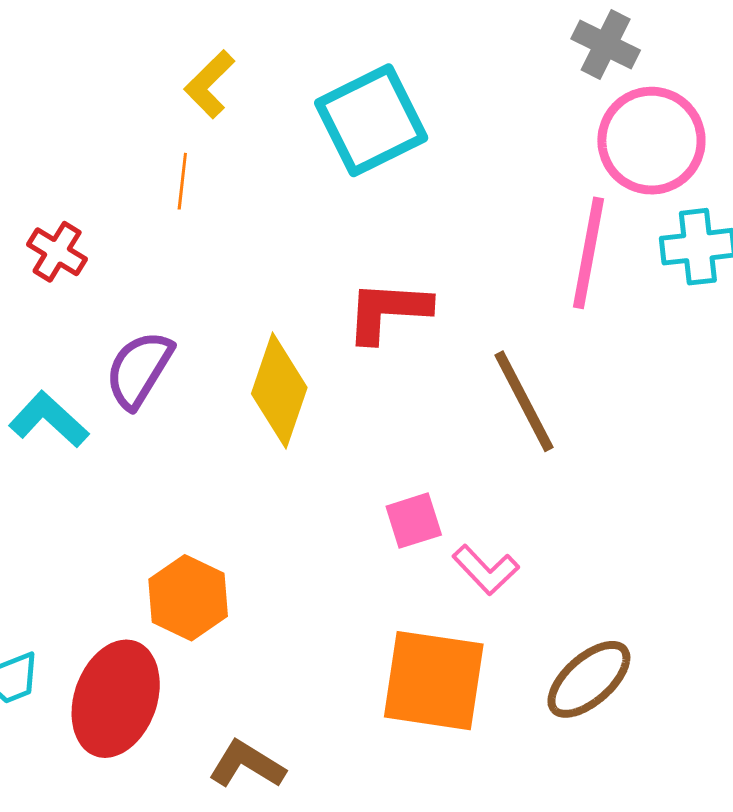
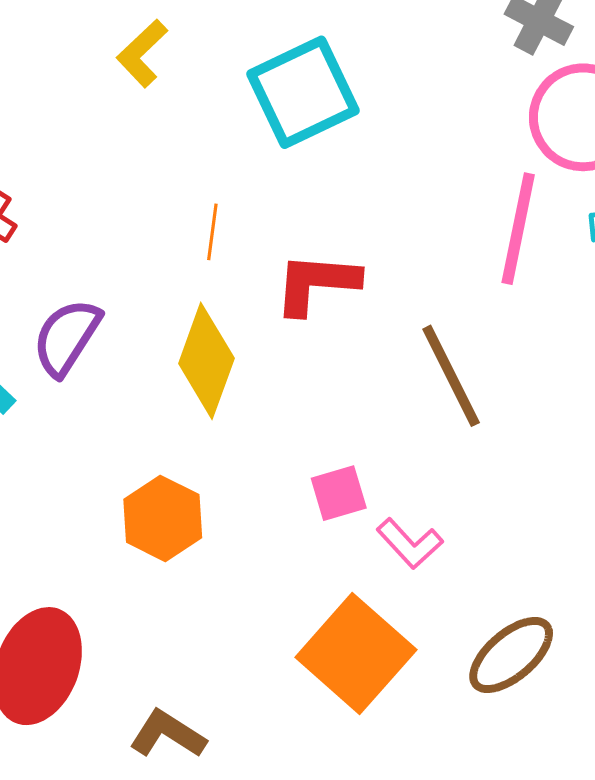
orange line: (182, 181) -> (212, 232), moved
orange hexagon: (188, 598) -> (163, 518), moved
orange square: (434, 681) -> (356, 653), turned 32

